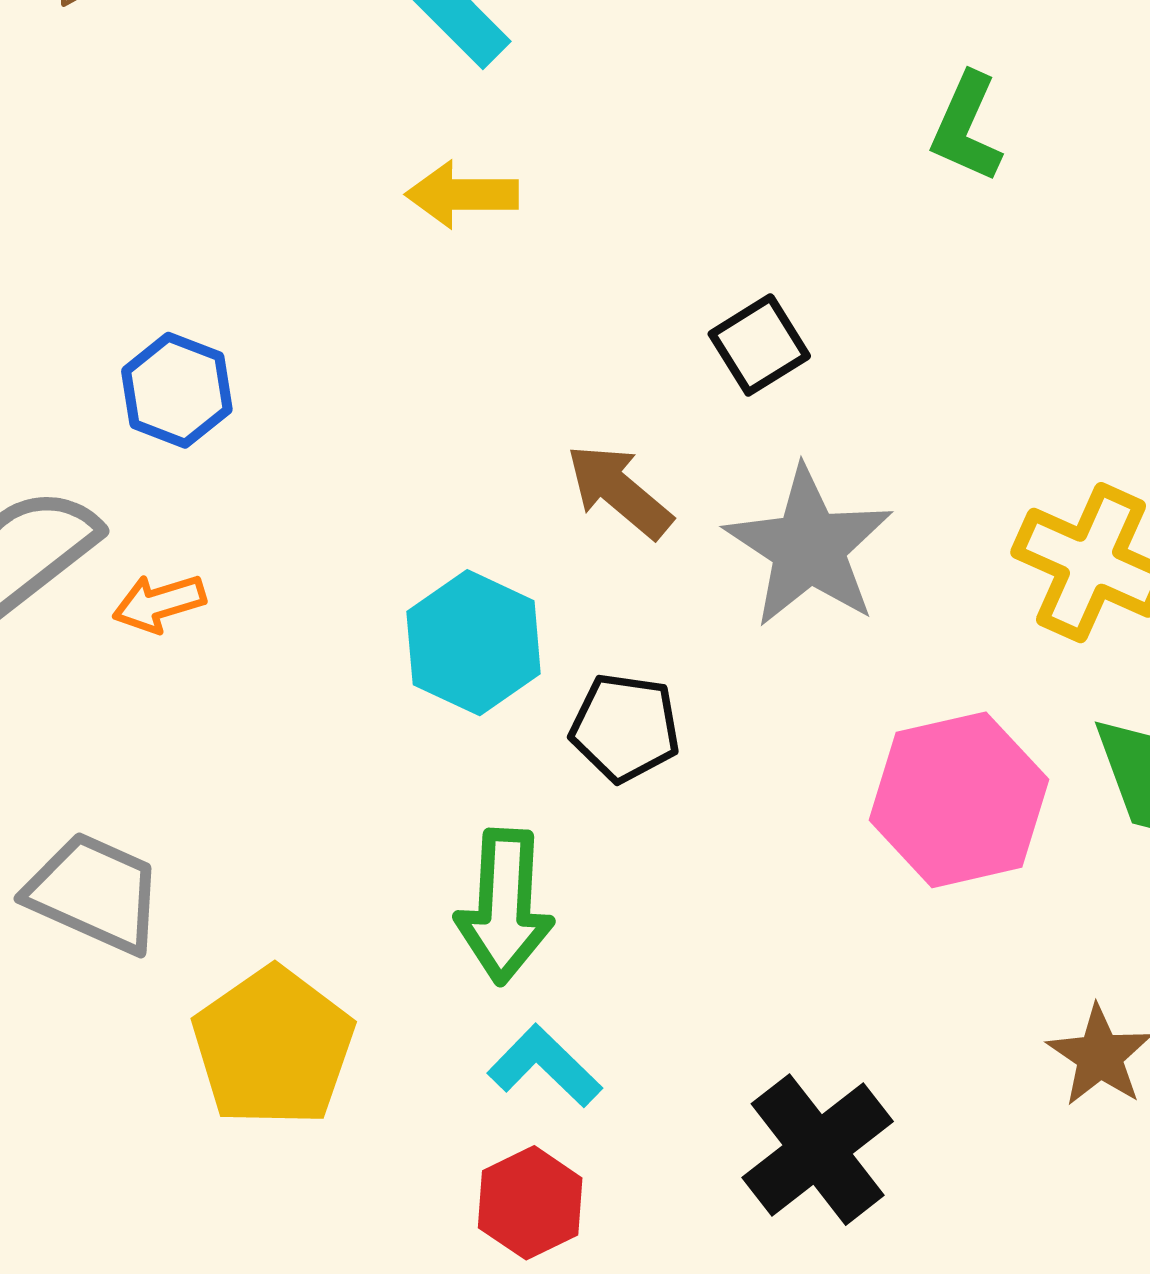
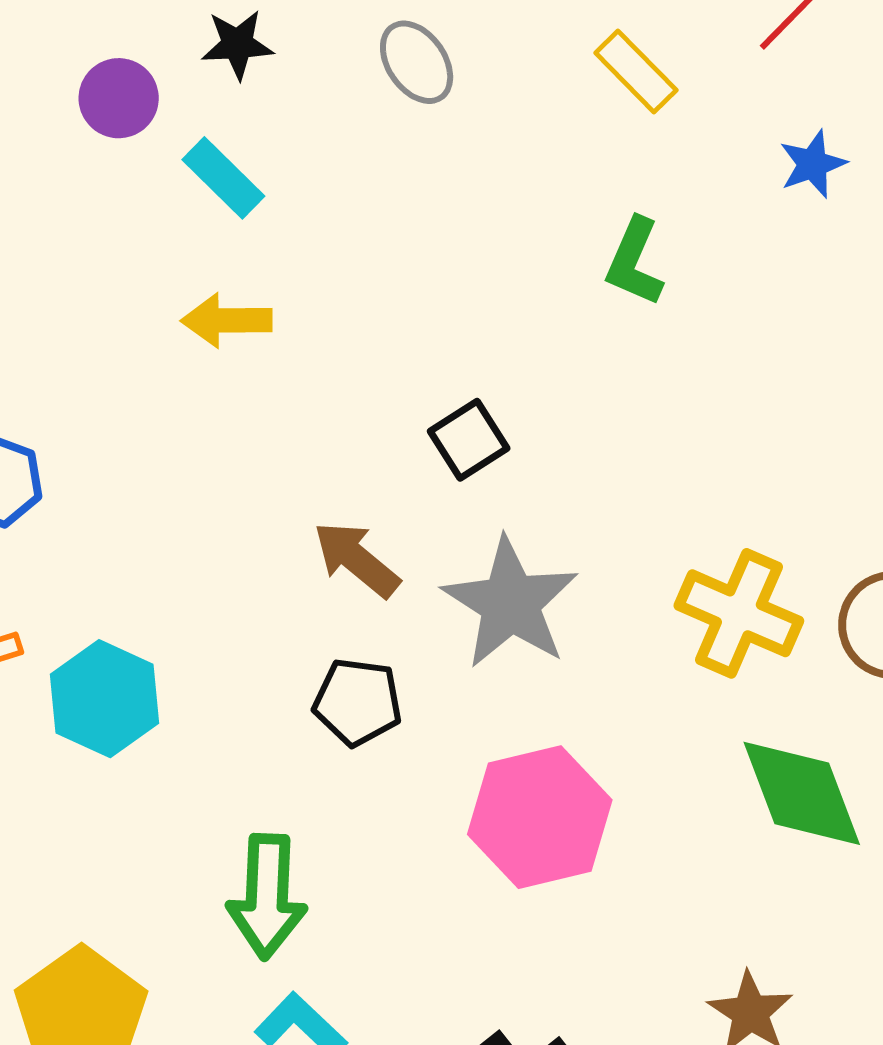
cyan hexagon: (474, 643) -> (105, 699), moved
black pentagon: (625, 728) -> (358, 702), moved
pink hexagon: (959, 800) -> (540, 817), moved

